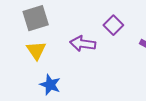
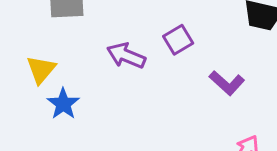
yellow triangle: (36, 50) -> (41, 69), moved

